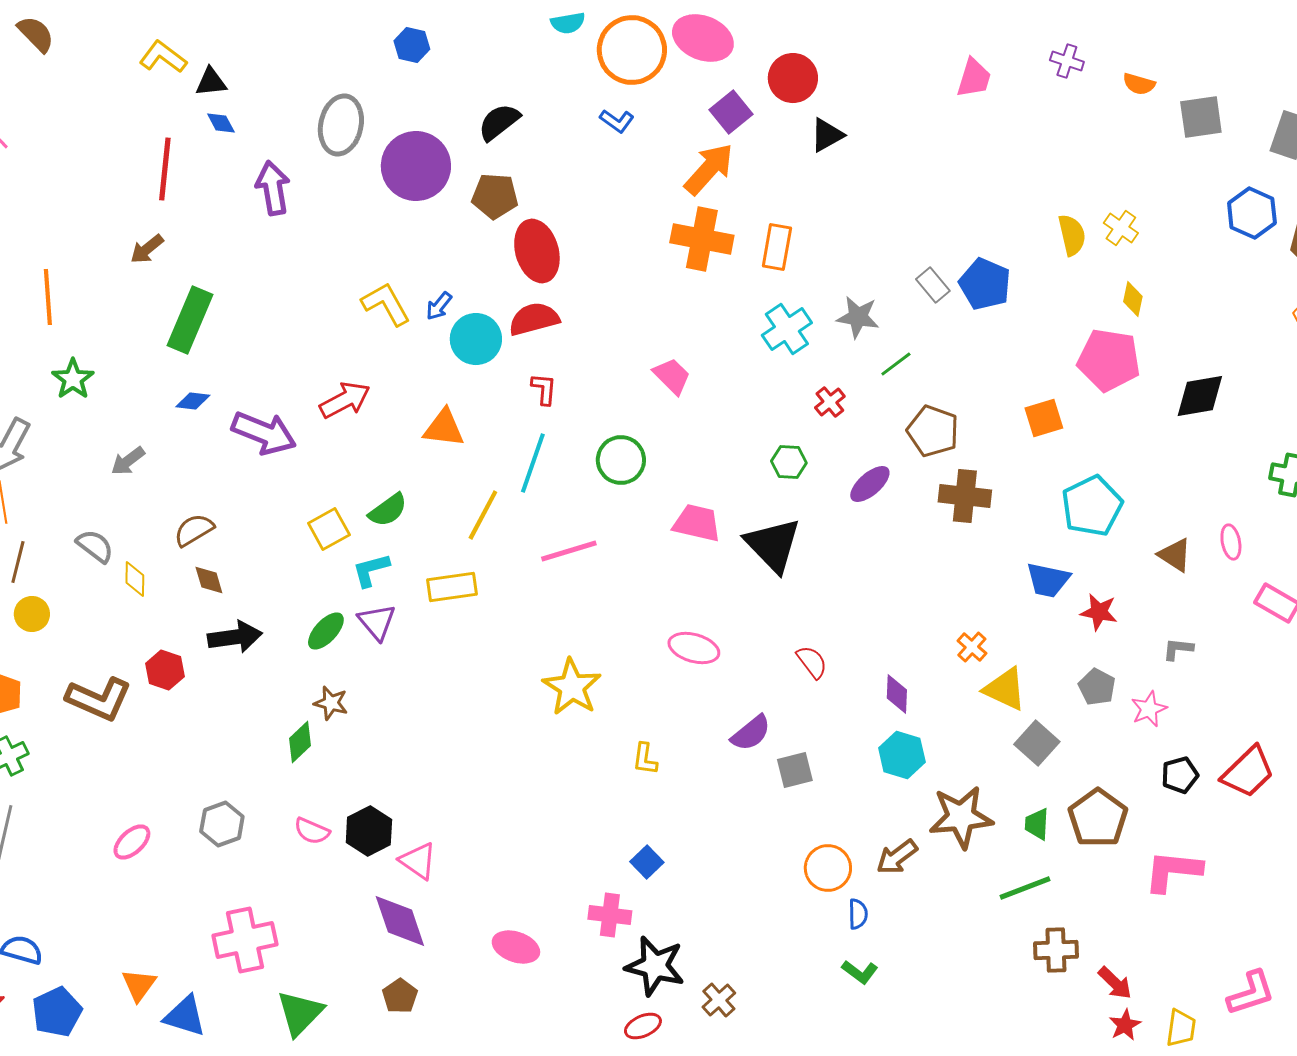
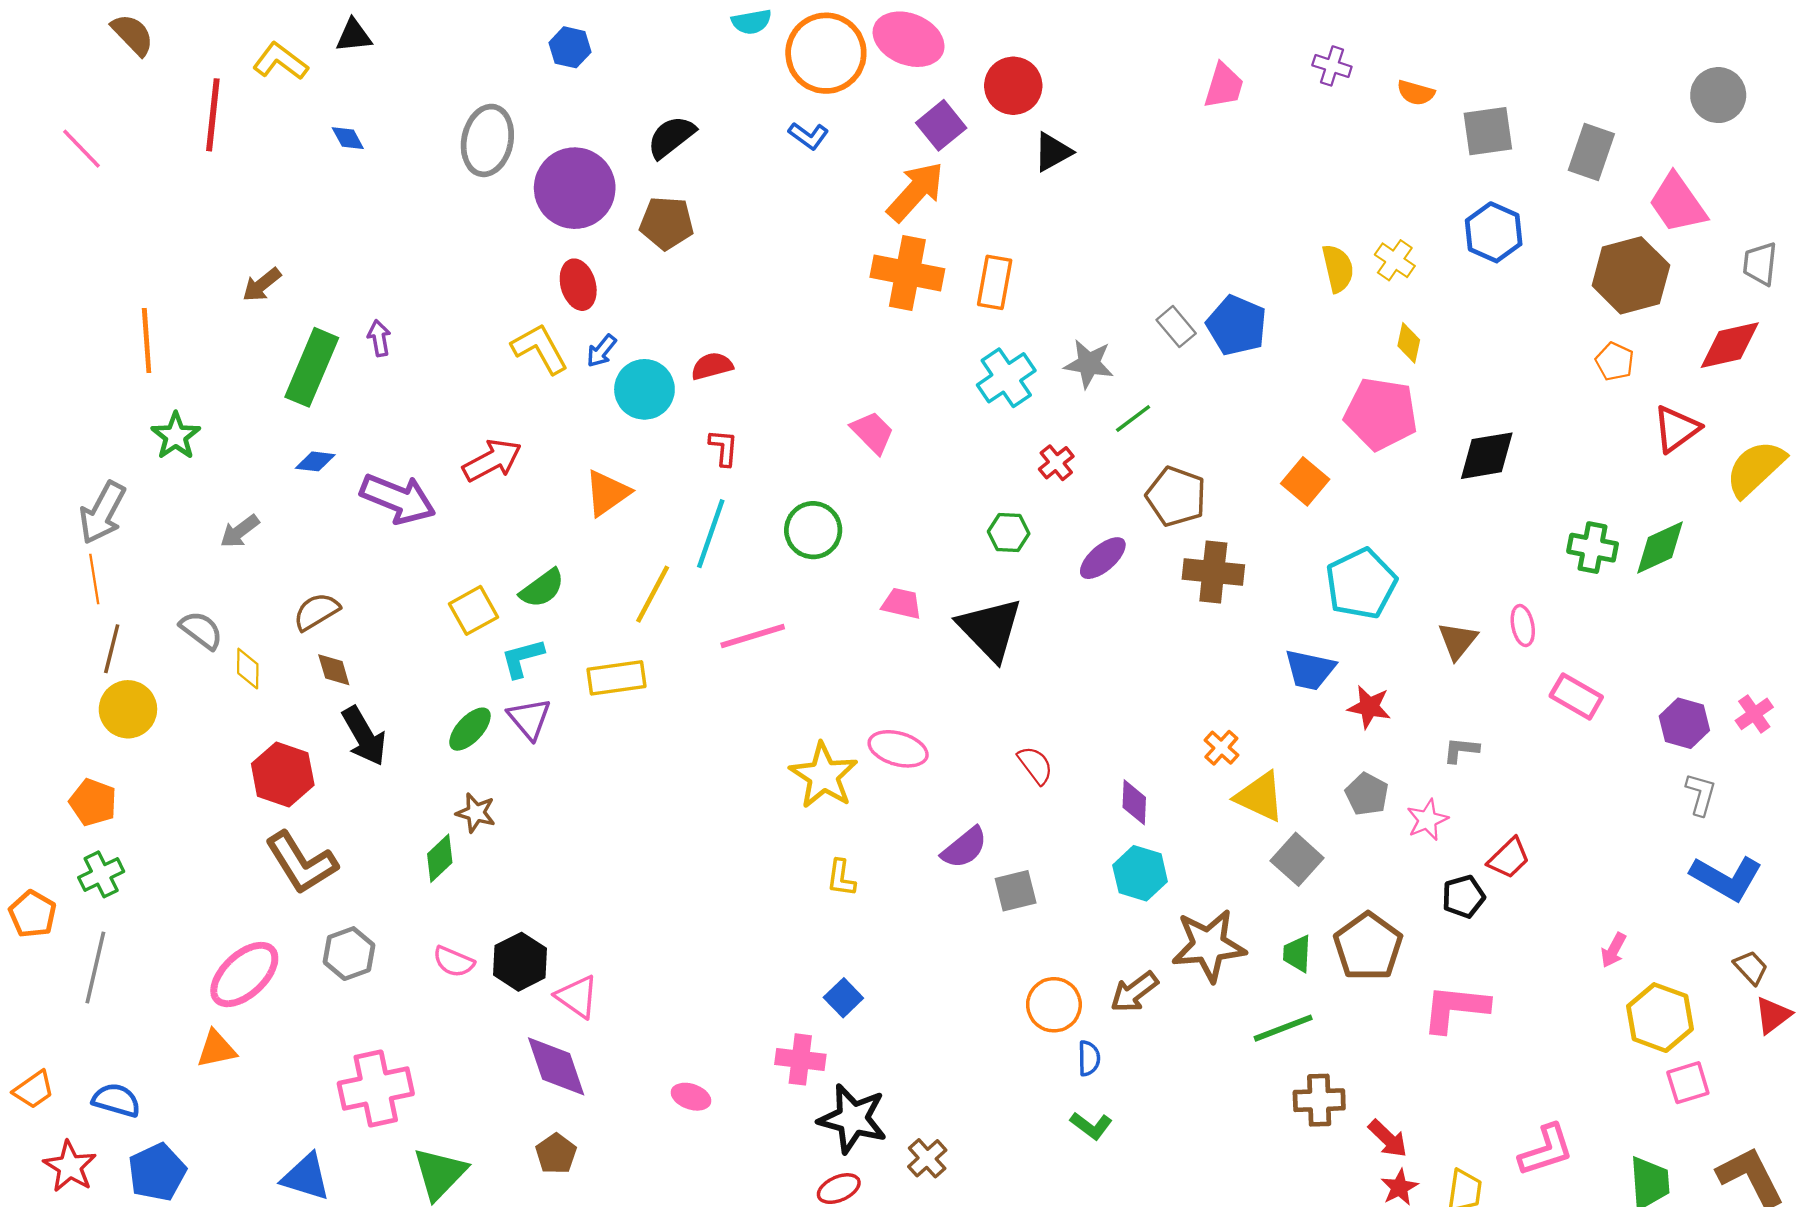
black triangle: (211, 82) -> (354, 36), moved
red line: (165, 169) -> (213, 115), moved
purple arrow: (273, 188) -> (379, 338), moved, size x0.6
blue hexagon: (1252, 213) -> (1494, 232), moved
red ellipse: (537, 251) -> (578, 285), moved, size x0.7
red semicircle: (534, 319) -> (712, 366), size x0.7
orange square: (1044, 418) -> (1305, 481), turned -33
orange triangle: (444, 428) -> (607, 493), turned -42
pink trapezoid: (697, 523) -> (902, 603), size x0.7
brown triangle: (1175, 555) -> (1458, 641), turned 36
yellow circle: (32, 614) -> (128, 709), size x1.4
black arrow: (235, 637) -> (364, 736), turned 68
red hexagon: (165, 670) -> (283, 774), size x1.4
yellow star: (572, 687) -> (824, 776), moved
brown L-shape: (99, 699) -> (301, 863), moved, turned 34
red trapezoid: (1248, 772) -> (1509, 858), moved, size x0.7
pink ellipse: (132, 842) -> (244, 975), size x1.6
pink ellipse: (516, 947) -> (691, 1097), size x0.7
orange triangle: (139, 985) -> (216, 1049), moved, turned 42

